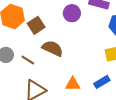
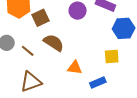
orange triangle: (73, 84) -> (75, 68), moved

